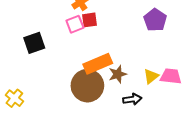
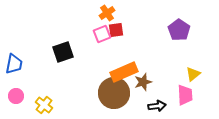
yellow triangle: (151, 76) -> (193, 74), moved
pink trapezoid: (171, 76) -> (185, 95), moved, turned 80

